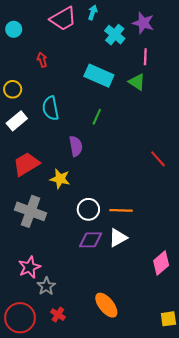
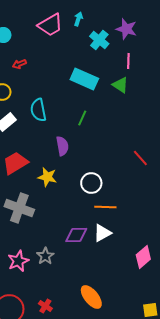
red arrow: (42, 60) -> (19, 64), moved, turned -96
white circle: (88, 209) -> (91, 183), moved
gray star: (46, 286) -> (45, 256), moved

